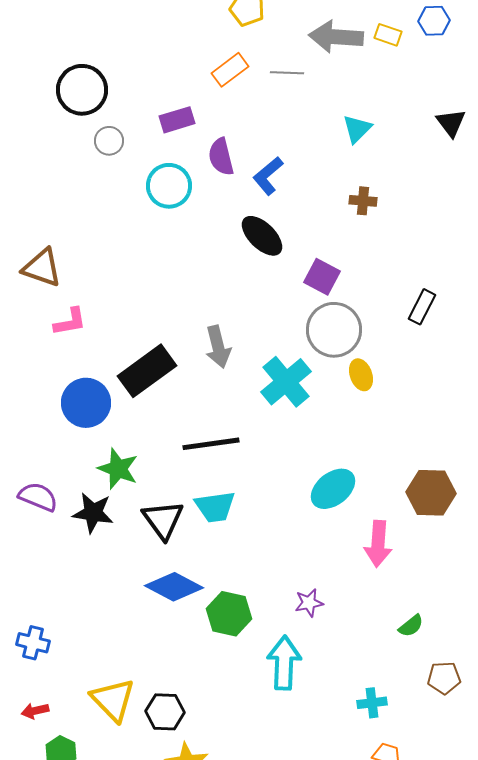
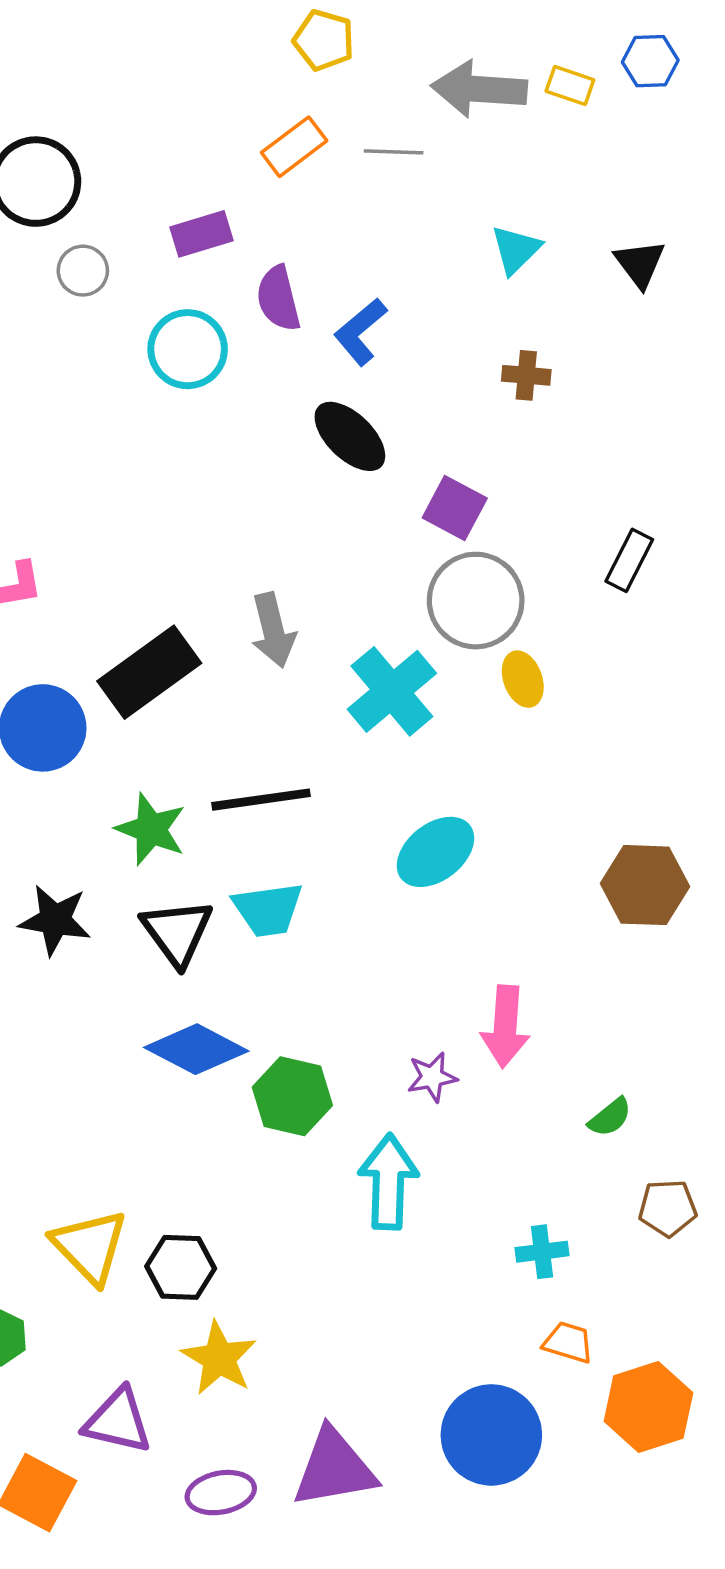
black triangle: (451, 123) -> (640, 264), moved
green star: (118, 469) -> (151, 829), moved
cyan ellipse: (333, 489) -> (435, 852), moved
pink arrow: (378, 544) -> (505, 1026), moved

